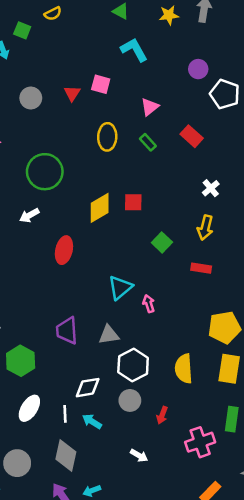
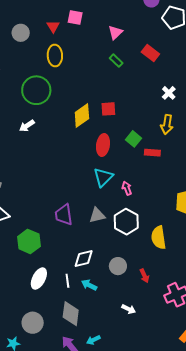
yellow ellipse: (107, 137) -> (55, 55), moved
red ellipse: (64, 250) -> (103, 145), moved
red rectangle: (201, 268) -> (152, 153), moved
white hexagon: (133, 365) -> (126, 222), moved
red arrow: (162, 415) -> (144, 276), turned -40

